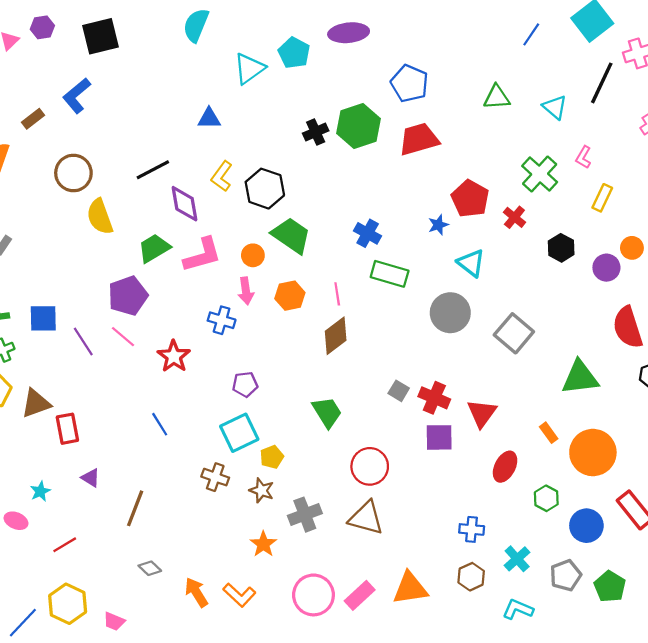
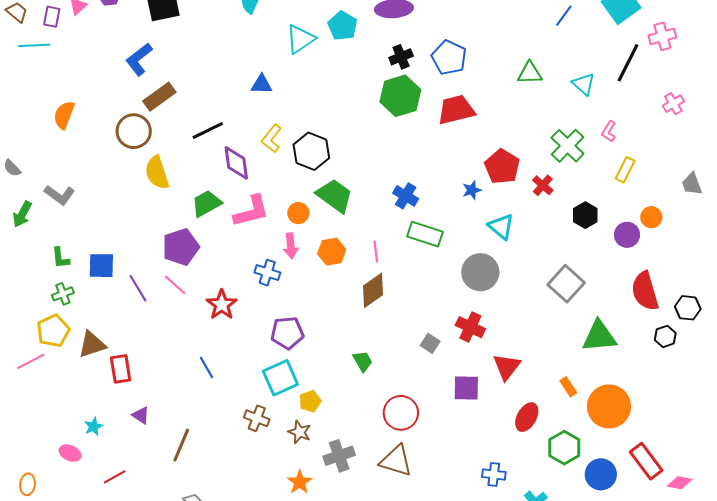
brown rectangle: (33, 119) -> (159, 97), moved, size x1.5
black cross: (316, 132) -> (401, 57), moved
gray square: (514, 333) -> (566, 284), moved
purple pentagon: (245, 384) -> (287, 333), size x1.4
red cross: (434, 398) -> (470, 327), moved
green trapezoid: (327, 412) -> (363, 361), size x0.7
green hexagon: (546, 498) -> (564, 448), size x1.4

